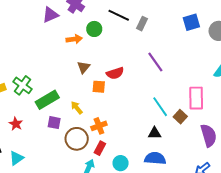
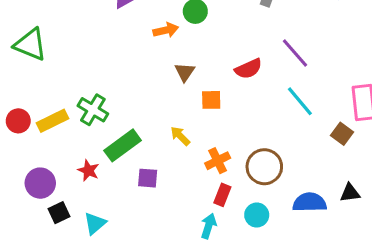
red semicircle: (115, 73) -> (248, 69), moved
green rectangle: (47, 100) -> (123, 145), moved
cyan line: (160, 107) -> (300, 101), moved
purple square: (54, 123) -> (148, 178), moved
black triangle: (155, 133) -> (350, 193), moved
brown circle: (77, 139) -> (264, 167), moved

